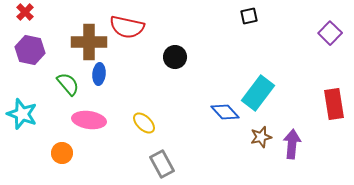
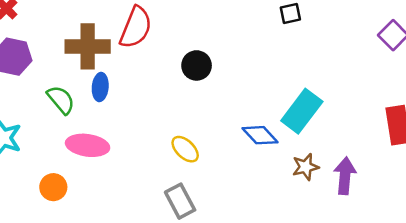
red semicircle: (127, 27) -> (136, 27), turned -80
yellow ellipse: (144, 123) -> (185, 149), moved

